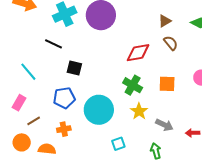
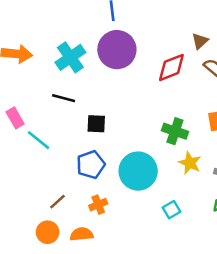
red diamond: (138, 53) -> (171, 67), moved
pink rectangle: (19, 103) -> (15, 118), moved, turned -49

